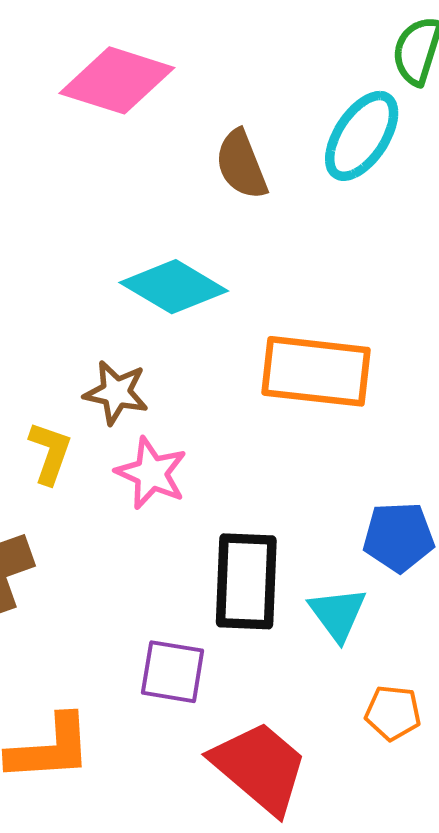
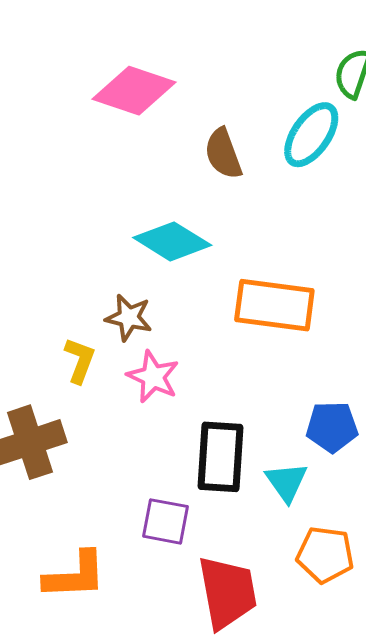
orange pentagon: (393, 713) -> (325, 555), size x1.4
red trapezoid: (260, 767) -> (227, 592), turned 38

